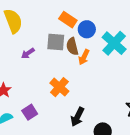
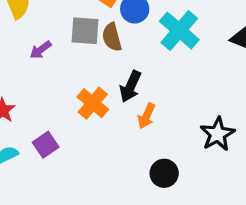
orange arrow: (84, 57) -> (147, 116), moved
black arrow: (77, 117) -> (130, 86), moved

